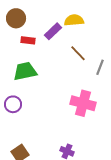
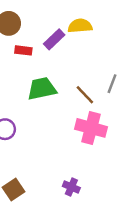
brown line: (78, 53) -> (85, 95), moved
green trapezoid: (25, 71) -> (42, 89), moved

